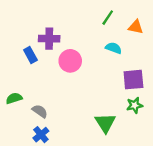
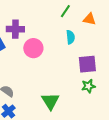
cyan semicircle: (114, 48) -> (70, 37), turned 64
green triangle: (105, 123) -> (50, 101), moved

